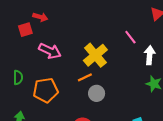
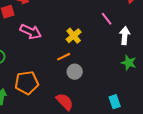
yellow cross: (95, 55) -> (74, 36), size x0.7
orange pentagon: (46, 90) -> (27, 83), moved

